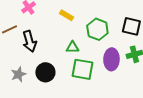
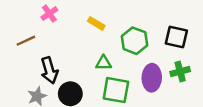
black arrow: (29, 41) -> (49, 70), moved

